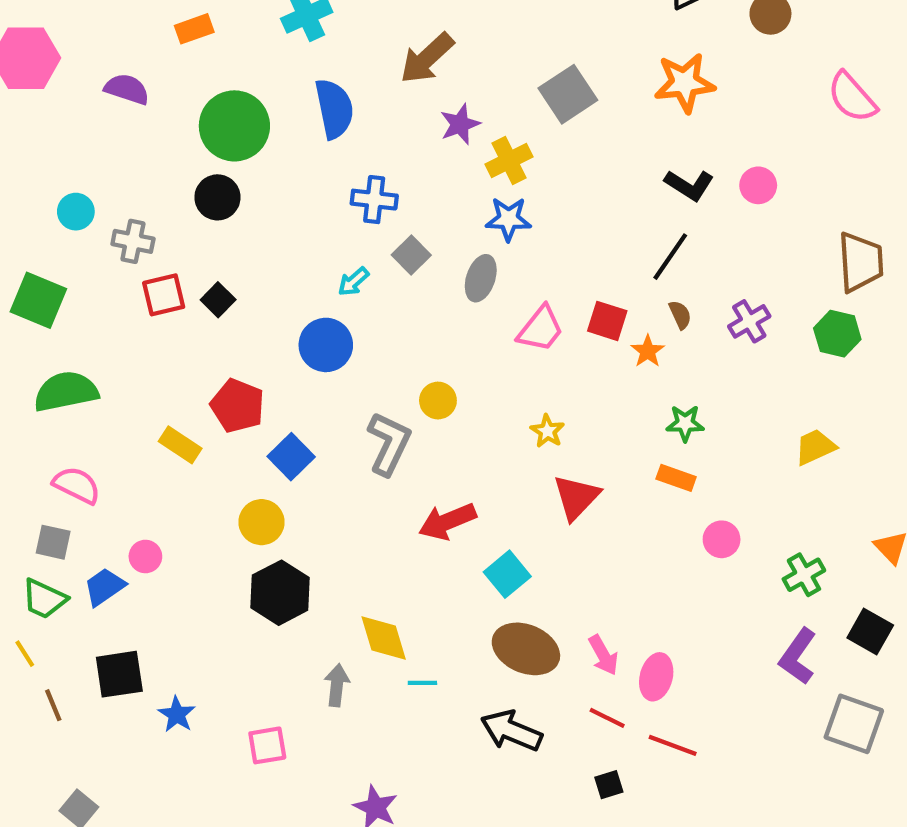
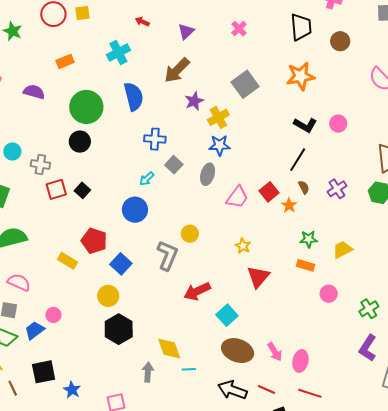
red square: (607, 321) -> (269, 192), turned 36
yellow trapezoid: (815, 447) -> (342, 250), moved
red line: (607, 718) -> (266, 390), moved

